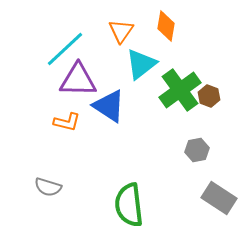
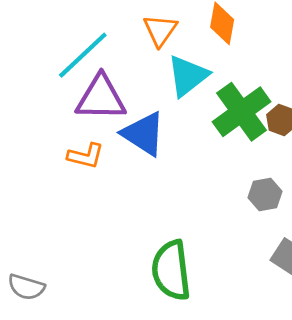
gray semicircle: (48, 187) -> (26, 287), moved

